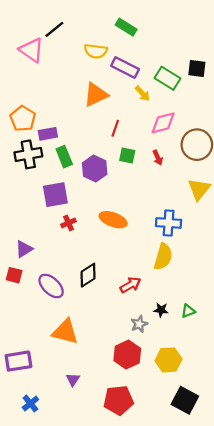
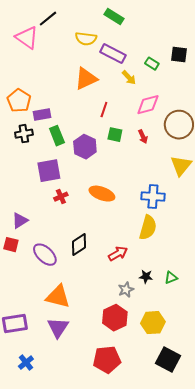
green rectangle: (167, 78) -> (152, 64), size x0.6
black cross: (28, 154) -> (24, 134), size x0.7
purple triangle: (73, 380) -> (58, 328), moved, size x1.6

